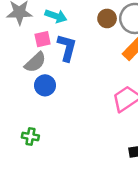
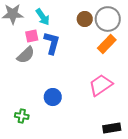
cyan arrow: (56, 16) -> (43, 17), turned 36
blue circle: (45, 85) -> (53, 97), moved

